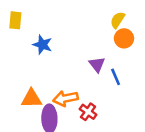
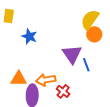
yellow semicircle: (118, 20) -> (90, 20), size x1.5
purple triangle: (97, 64) -> (72, 54), size x1.5

